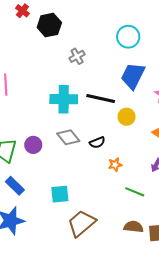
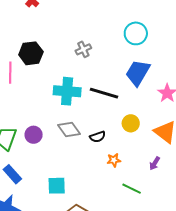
black hexagon: (49, 25) -> (31, 53), moved
yellow circle: (127, 117) -> (131, 123), moved

